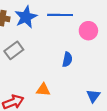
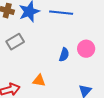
pink circle: (88, 31) -> (86, 49), moved

